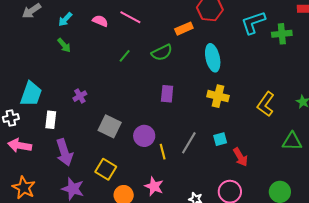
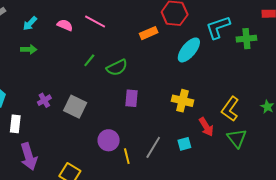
green arrow: (64, 45) -> (29, 49), turned -49
green semicircle: (162, 53) -> (117, 68), moved
cyan ellipse: (213, 58) -> (189, 50), moved, turned 52
gray square: (110, 126) -> (75, 107), moved
green triangle: (292, 141) -> (237, 138), moved, turned 50
red arrow: (240, 157) -> (206, 127), moved

